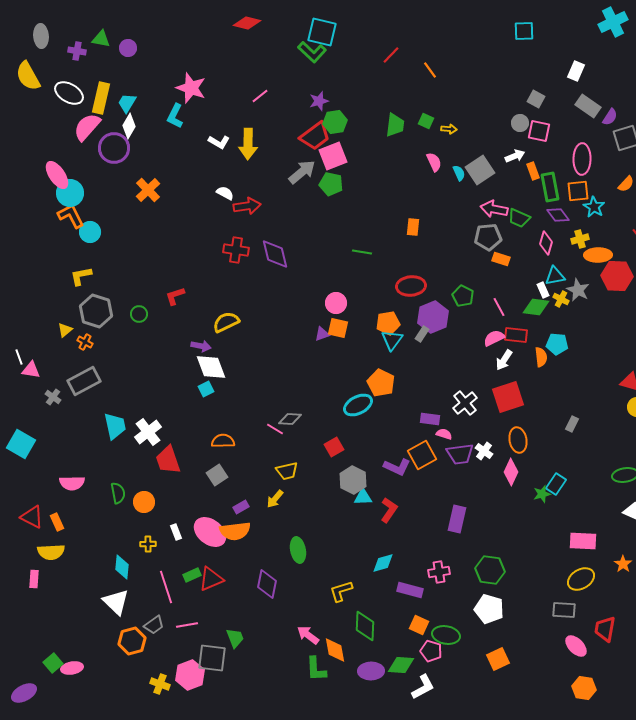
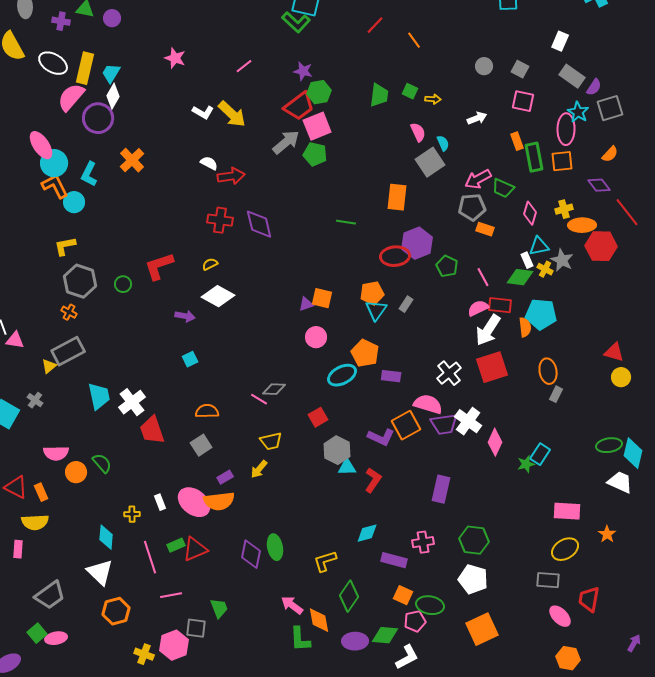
pink star: (191, 88) -> (175, 58), size x0.7
purple star: (319, 101) -> (303, 71), turned 30
cyan L-shape: (175, 116) -> (89, 174), moved
gray circle: (520, 123) -> (484, 66), moved
yellow arrow: (248, 144) -> (232, 114), turned -48
white arrow: (515, 156) -> (477, 118), moved
gray square: (480, 170) -> (430, 162), moved
cyan star: (594, 207) -> (578, 112), moved
pink arrow: (494, 209) -> (478, 179), turned -40
purple diamond: (558, 215) -> (599, 185), moved
orange rectangle: (413, 227) -> (397, 197), size x1.5
red L-shape: (175, 296) -> (159, 266), size x1.5
pink circle: (336, 303) -> (316, 337), moved
purple hexagon: (433, 317) -> (417, 243), moved
yellow semicircle: (226, 322) -> (210, 264), moved, size x0.6
yellow triangle: (65, 330) -> (49, 366), moved
cyan pentagon: (557, 344) -> (541, 314), size x1.4
white arrow: (504, 360) -> (488, 330), size x1.5
white diamond: (211, 367) -> (218, 296), moved, turned -40
gray cross: (53, 397) -> (35, 400), moved
purple rectangle: (430, 419) -> (391, 376), moved
pink semicircle: (444, 434) -> (428, 404), size x1.8
orange ellipse: (518, 440) -> (548, 371), moved
white cross: (484, 451) -> (468, 421), size x1.5
green semicircle: (118, 493) -> (102, 463), turned -30
orange circle: (144, 502) -> (76, 472), moved
green ellipse: (298, 550) -> (275, 547), moved
gray trapezoid: (154, 625) -> (50, 595), moved, size x1.5
green diamond: (365, 626) -> (349, 596), turned 32
pink pentagon: (431, 651) -> (415, 621), turned -30
gray square: (212, 658) -> (196, 628), size x0.7
orange square: (498, 659) -> (482, 629), size x1.4

